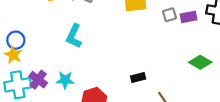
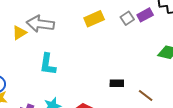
black rectangle: (138, 78) -> (117, 83), turned 32

